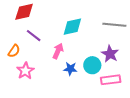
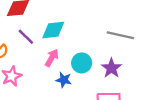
cyan diamond: (72, 27) -> (53, 30), moved
cyan circle: (92, 65) -> (82, 63), moved

